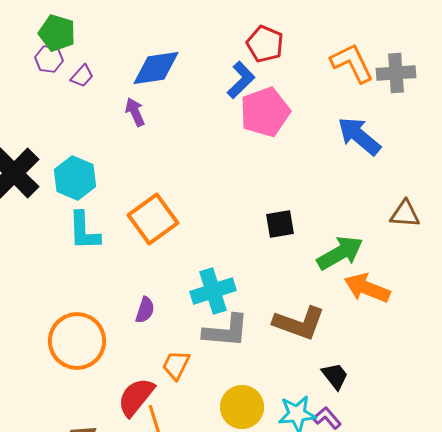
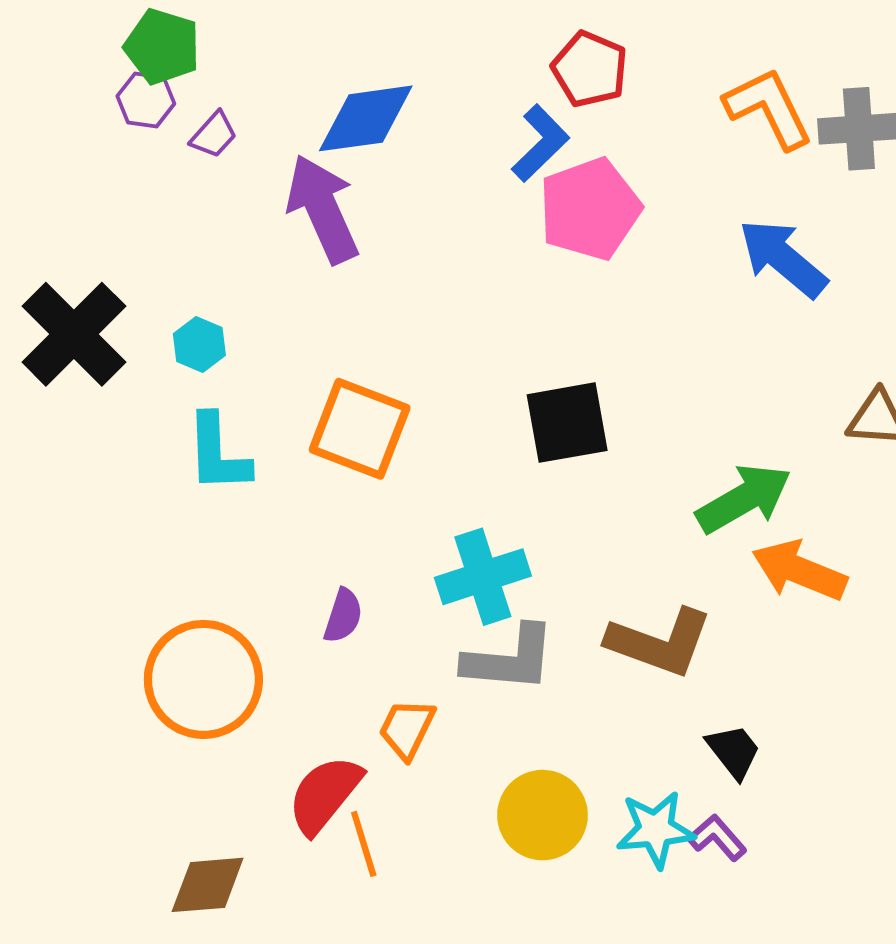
purple arrow: (135, 112) -> (323, 209), size x1.8
cyan hexagon: (75, 178) -> (199, 344), size x0.6
orange square: (153, 219) -> (360, 429), turned -33
black square: (280, 224) -> (567, 423), moved, size x1.4

